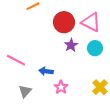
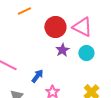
blue arrow: (46, 71) -> (37, 76), turned 120

